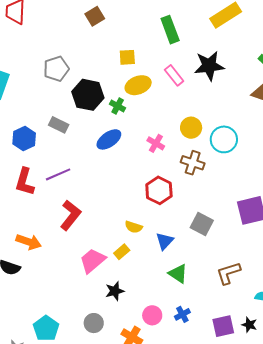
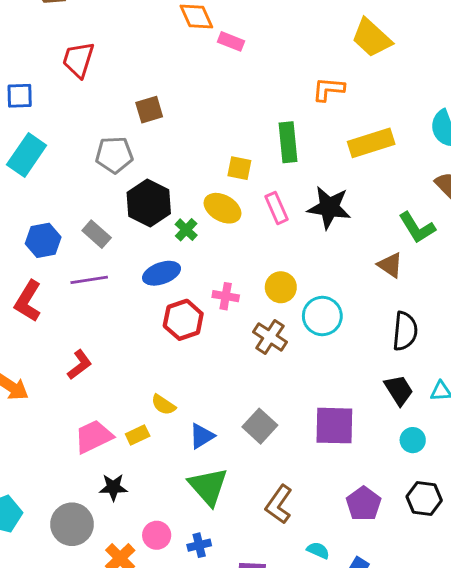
brown square: (95, 16) -> (149, 110), moved
yellow square: (127, 57) -> (239, 168), moved
yellow ellipse: (138, 85) -> (222, 208), turned 35
pink cross: (156, 143) -> (226, 296), turned -36
purple line: (58, 174) -> (89, 280), moved
red hexagon: (159, 190) -> (183, 320), moved
red L-shape: (70, 215) -> (80, 365), size x0.7
brown L-shape: (228, 273) -> (279, 504), turned -52
green triangle: (178, 274) -> (208, 487), size x1.4
gray circle: (94, 323) -> (72, 524), size x1.5

